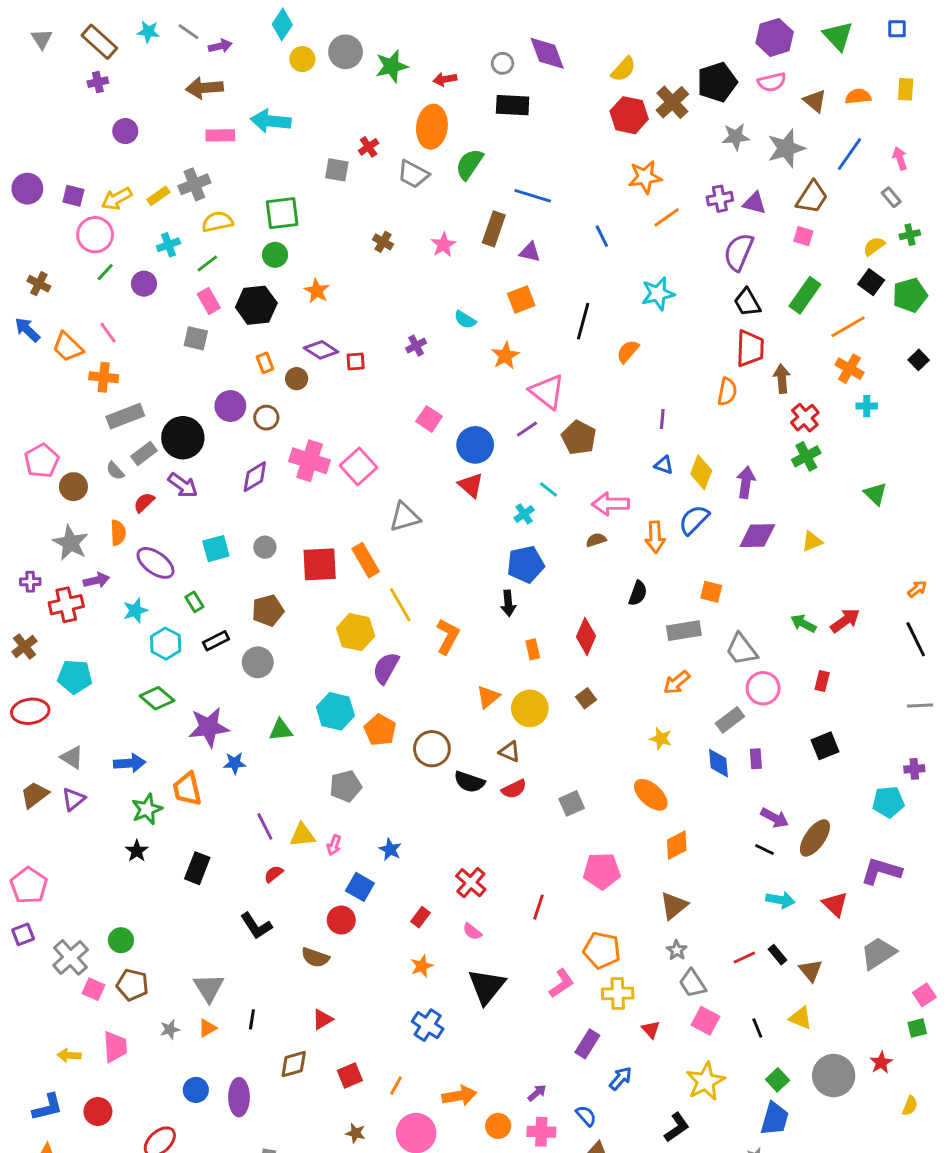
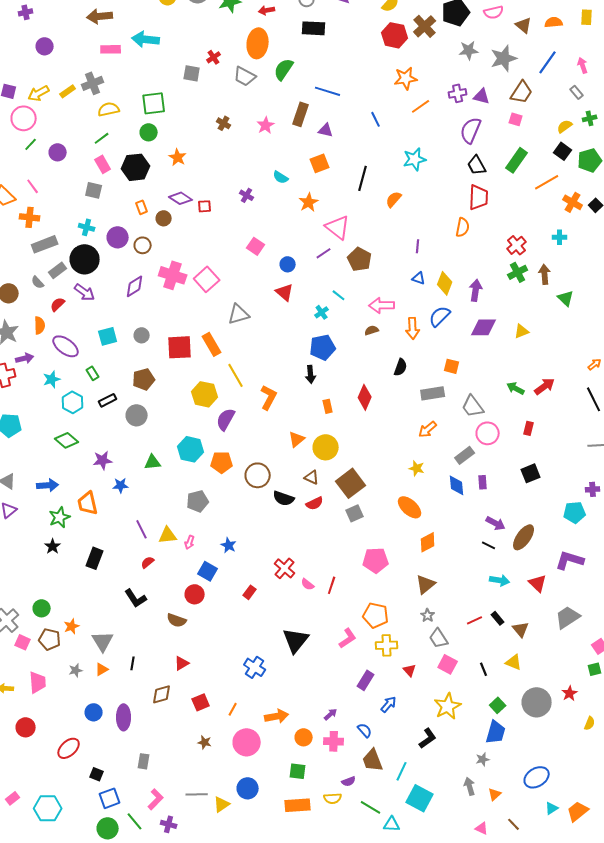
cyan cross: (168, 245) -> (87, 227), moved, turned 35
purple cross: (416, 346) -> (247, 195), turned -32
orange cross: (849, 369) -> (573, 202), moved
brown arrow: (782, 379) -> (545, 274), moved
blue circle: (475, 445) -> (288, 264), size x0.6
brown square: (586, 698) -> (351, 483), moved, size x2.0
purple star: (209, 727) -> (103, 460), size x0.7
orange pentagon: (380, 730) -> (222, 462), turned -30
pink semicircle: (472, 932) -> (308, 584), moved
orange star: (422, 966) -> (72, 626), moved

